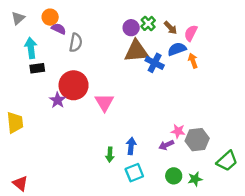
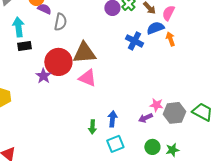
brown triangle: (136, 51) -> (84, 53), moved
pink triangle: (104, 102) -> (87, 78), turned -36
green trapezoid: (227, 161) -> (202, 112), moved, turned -110

